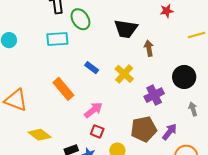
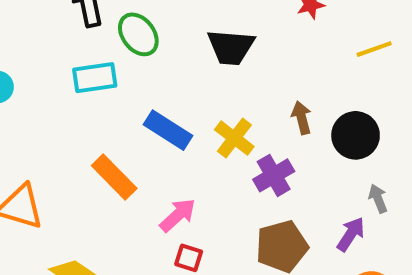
brown arrow: (149, 48) -> (302, 118), moved
blue rectangle: (92, 68) -> (168, 130), size x1.6
purple cross: (154, 95) -> (274, 175), moved
purple arrow: (170, 132) -> (351, 234), moved

